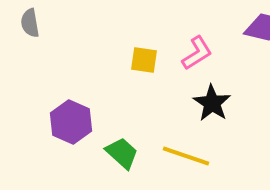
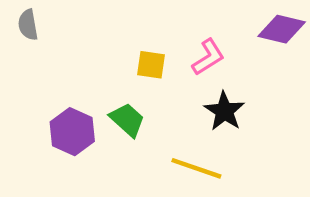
green trapezoid: (122, 153) -> (127, 120), moved

